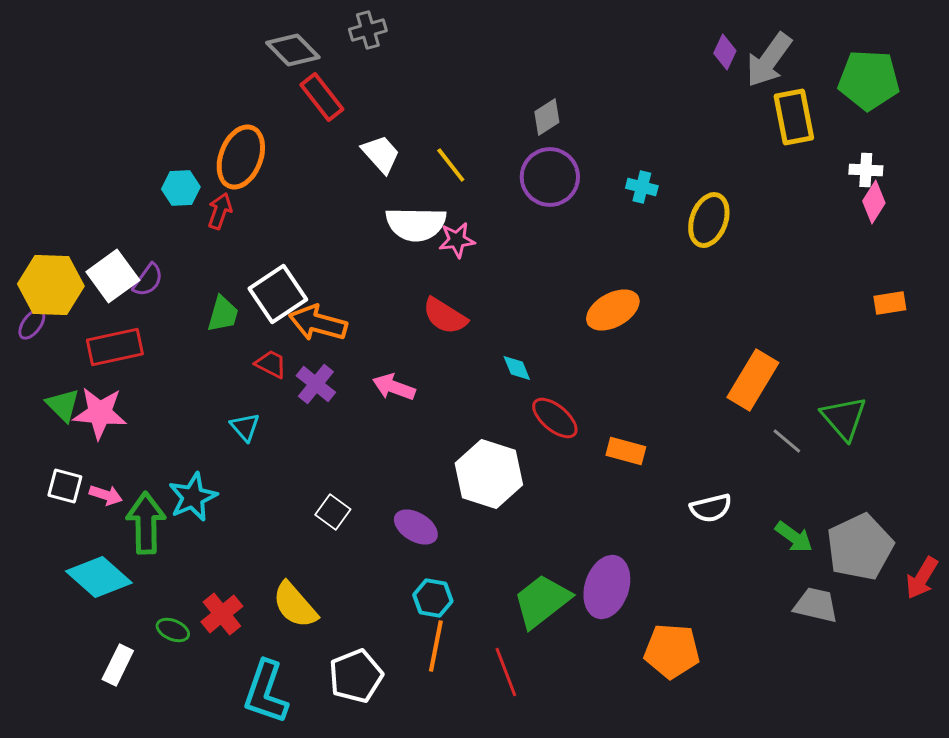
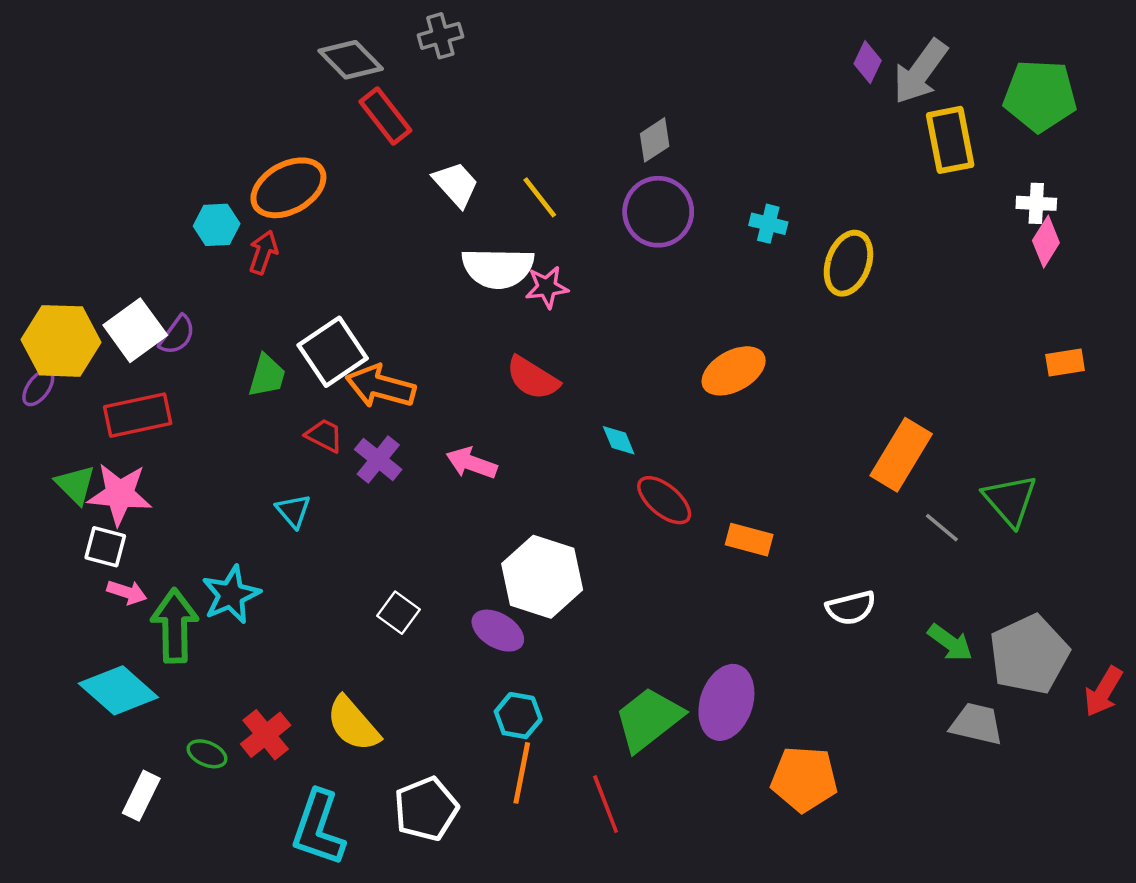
orange ellipse: (241, 157) -> (288, 188), turned 40
white hexagon: (489, 474) -> (542, 577), moved
white square: (65, 486) -> (105, 547), moved

